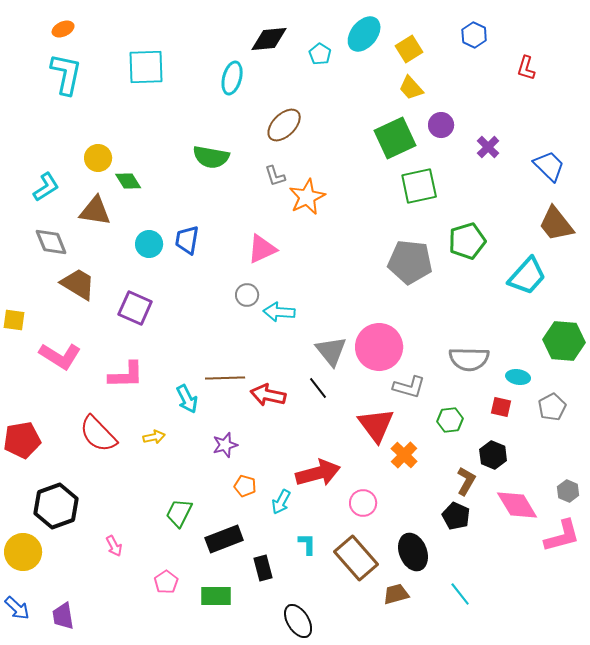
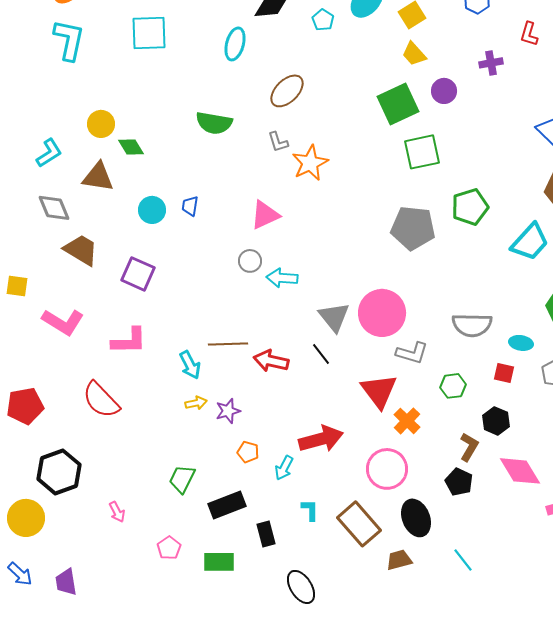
purple cross: (488, 147) -> (491, 63), moved, turned 35
blue trapezoid: (187, 240) -> (190, 206), size x0.7
yellow arrow: (154, 437) -> (196, 403), moved
pink circle: (363, 503) -> (387, 469), moved, size x1.5

